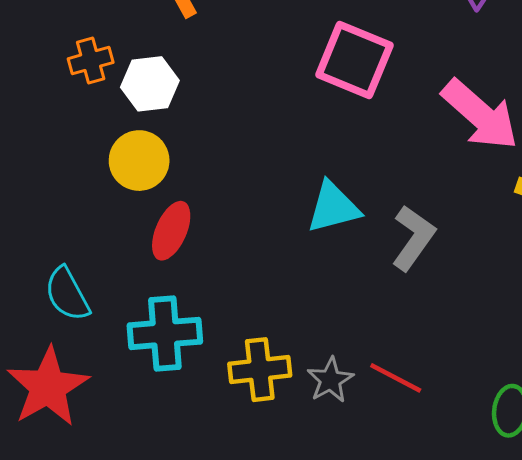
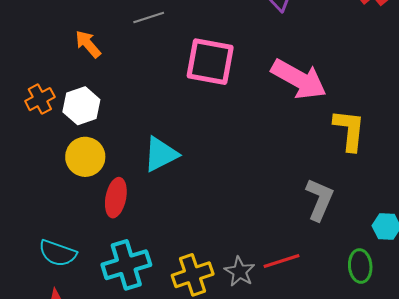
cyan triangle: (333, 207) -> (161, 154), moved
gray L-shape: (413, 238) -> (320, 199), moved
cyan semicircle: (67, 294) -> (58, 253), turned -30
red line: (396, 378) -> (282, 261), turned -33

